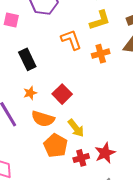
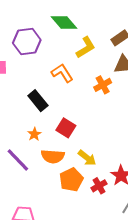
orange cross: (101, 54) -> (103, 85), moved
black rectangle: (27, 59) -> (38, 101), moved
orange pentagon: (56, 146) -> (71, 180), turned 30

